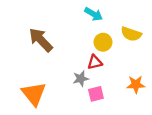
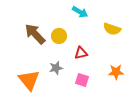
yellow circle: (103, 42) -> (59, 36), moved
gray star: (81, 79) -> (56, 68), moved
pink square: (96, 94) -> (82, 80), turned 32

